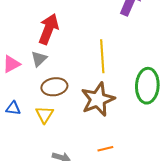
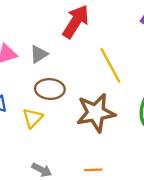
red arrow: (49, 29) -> (76, 22), moved
yellow line: (102, 56) -> (110, 65), turned -36

